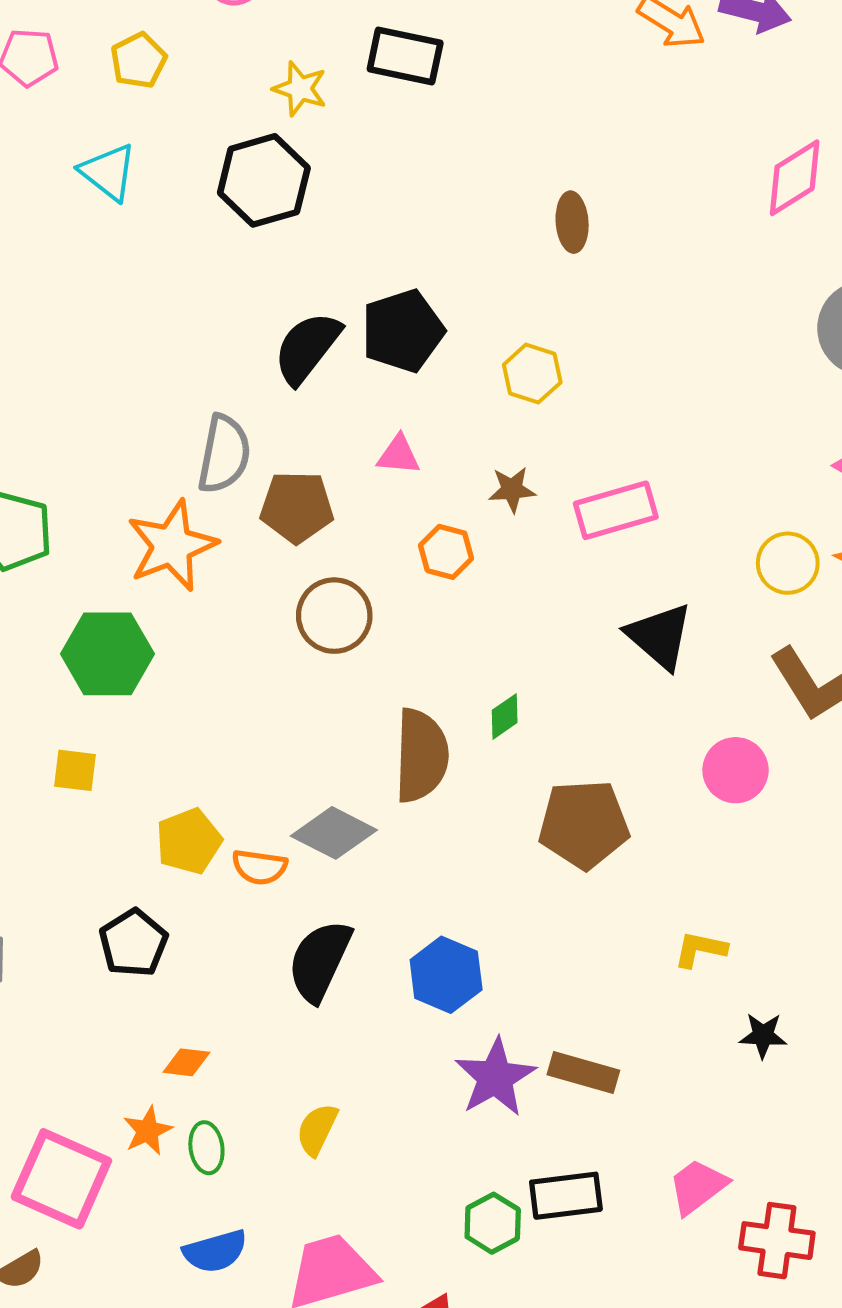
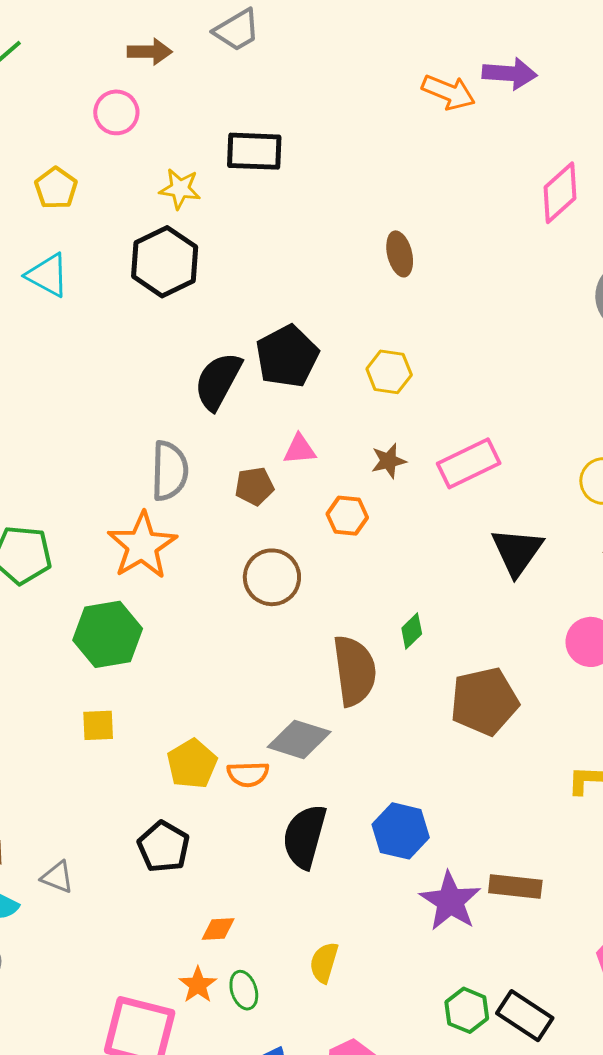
brown pentagon: (297, 507) -> (254, 486), moved, size x0.7
black triangle: (660, 636) -> (517, 552), turned 34
black rectangle: (566, 1196) -> (525, 1016), moved, turned 50

